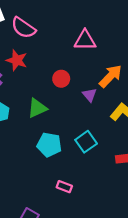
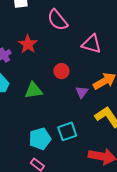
pink semicircle: (23, 28) -> (57, 20), moved
cyan pentagon: (49, 145) -> (40, 139), moved, turned 30

